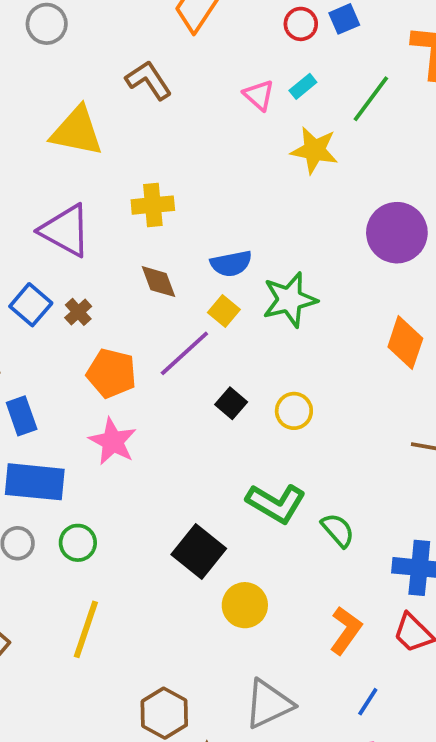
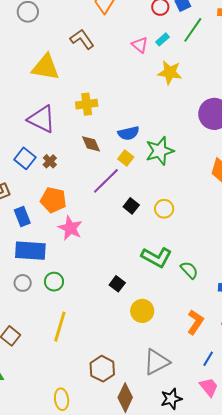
green line: (371, 99) -> (193, 30), moved
orange pentagon: (112, 373) -> (53, 200), moved
black square: (199, 552) -> (117, 284), size x0.6

